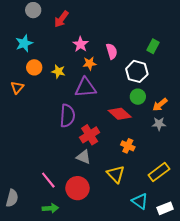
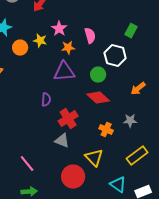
orange circle: (34, 67) -> (20, 48), moved
yellow star: (58, 71) -> (40, 41), moved
green circle: (138, 97) -> (98, 75), moved
purple semicircle: (67, 116) -> (46, 100), size x0.6
gray star: (159, 124) -> (130, 121), moved
red circle: (77, 188) -> (73, 177), moved

